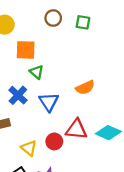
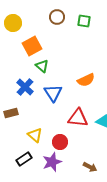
orange square: (26, 50) -> (32, 46), turned -30
red circle: (54, 141) -> (60, 142), moved

